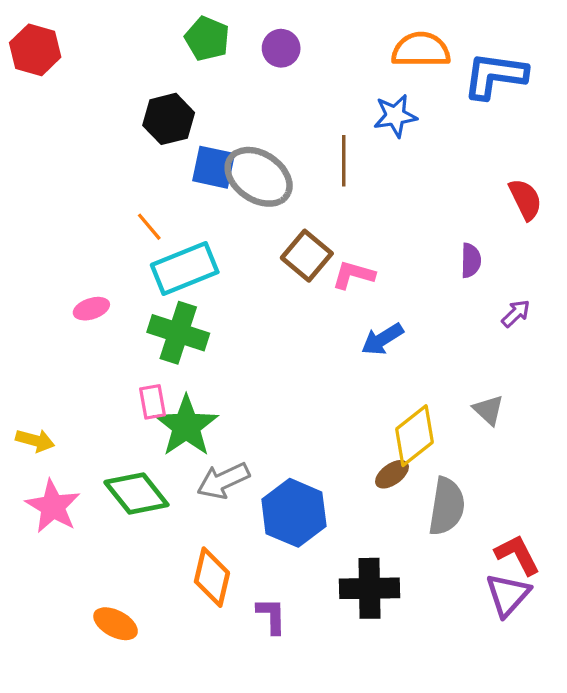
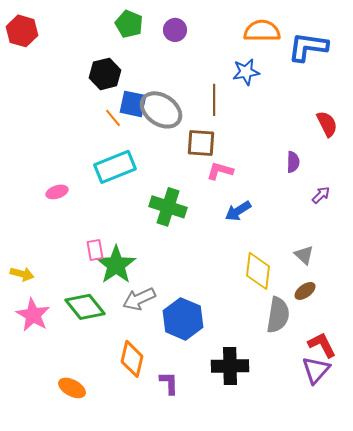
orange line: (149, 227) -> (113, 118), moved
brown square: (307, 256) -> (201, 143), moved, turned -36
green cross: (178, 333) -> (168, 207), moved
yellow diamond: (415, 436) -> (258, 271), turned -45
brown ellipse: (392, 474) -> (305, 291), moved

